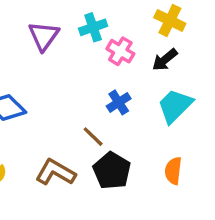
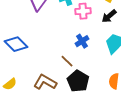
pink cross: (120, 51) -> (83, 11), turned -35

